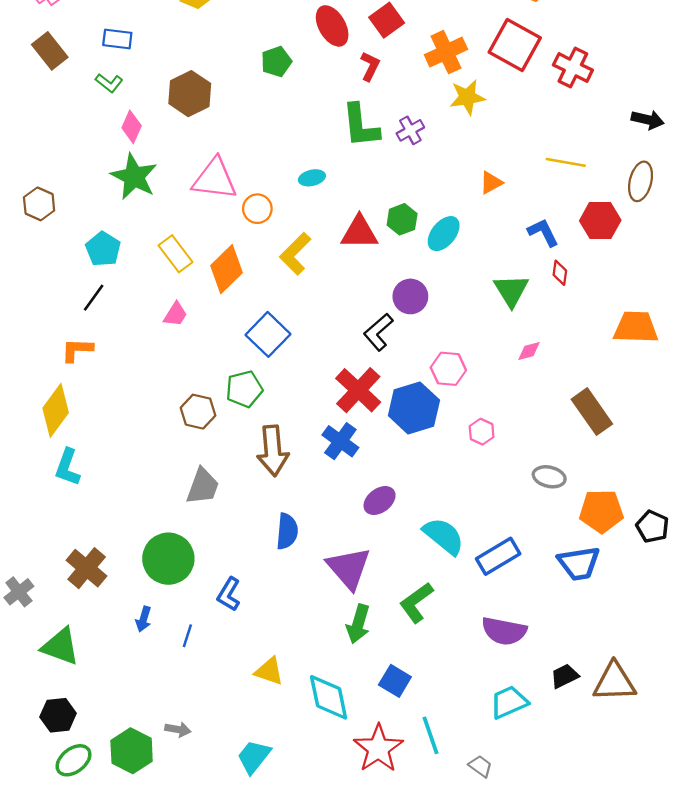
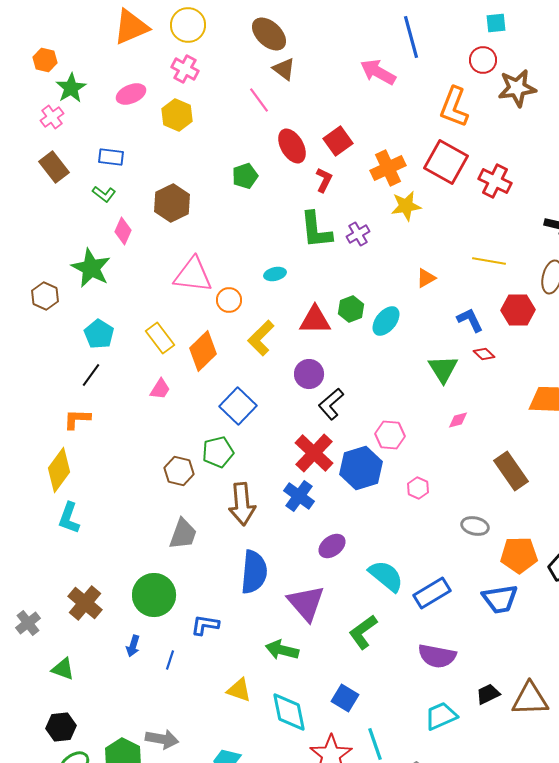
green star: (134, 177) -> (91, 268), moved
red diamond: (560, 273) -> (484, 354), turned -55
purple circle: (410, 296) -> (309, 374), moved
blue semicircle: (287, 531) -> (254, 572), size x1.4
blue L-shape: (229, 594) -> (205, 625), turned 68
green arrow: (358, 624) -> (282, 650), moved, turned 88
green triangle: (60, 646) -> (63, 669), size x0.7
gray arrow: (178, 729) -> (162, 739), size x1.5

